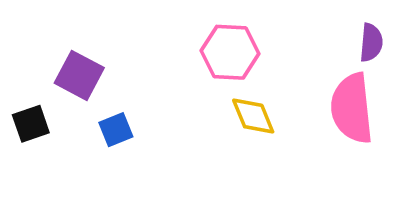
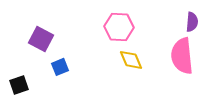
black square: (31, 124) -> (19, 85), moved

